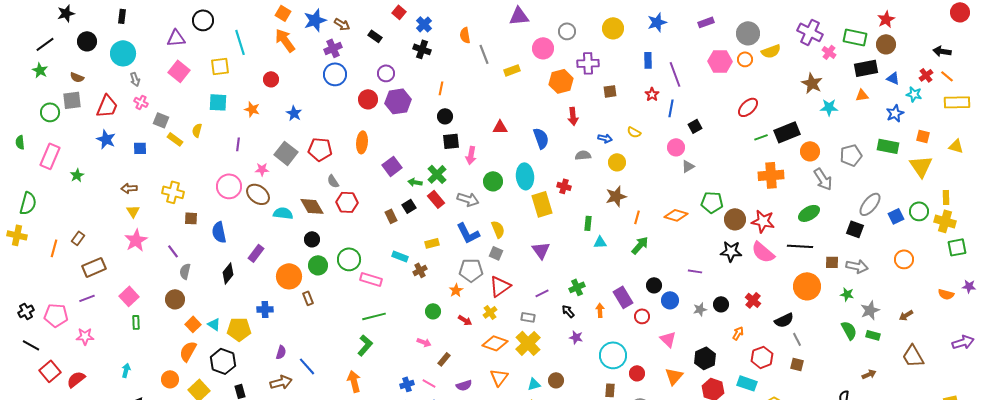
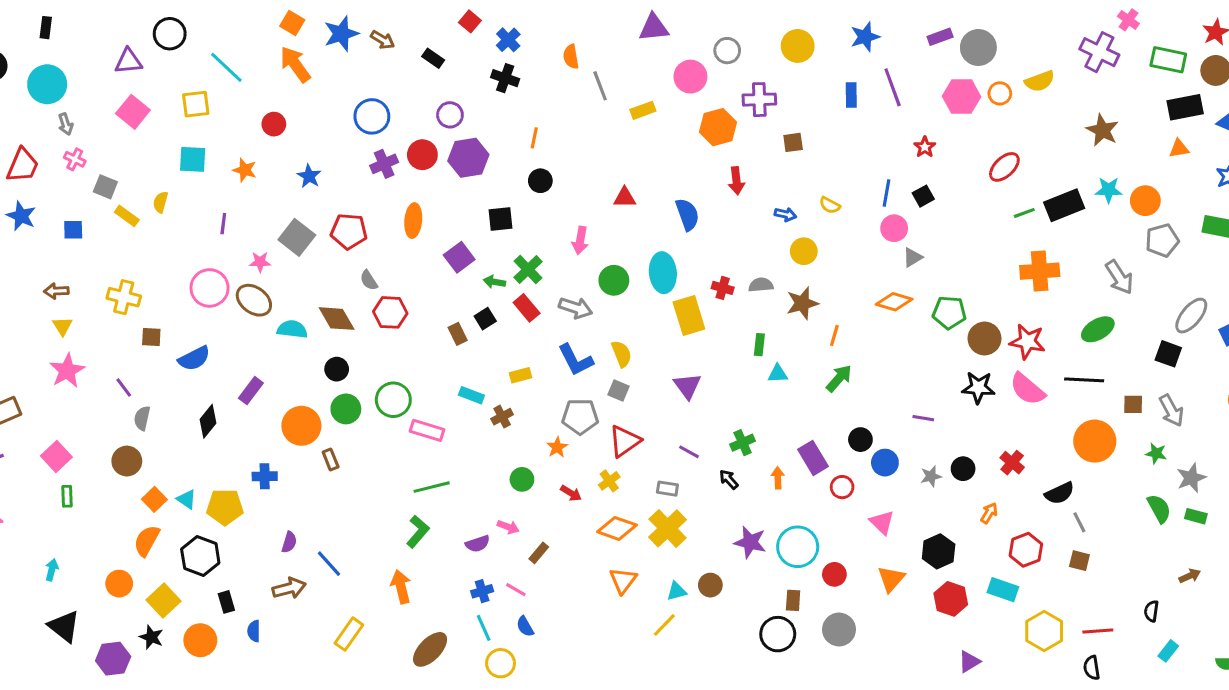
gray circle: (748, 33) -> (978, 47), moved
cyan line: (240, 42) -> (226, 67), turned -30
purple cross: (333, 48) -> (384, 164), moved
pink cross: (829, 52) -> (1128, 20), moved
purple line: (675, 74) -> (893, 87), moved
red star: (652, 94) -> (925, 147), moved
cyan star: (829, 107) -> (1109, 190), moved
blue line: (671, 108) -> (886, 193), moved
black square: (451, 141) -> (501, 219), moved
orange circle: (810, 151) -> (1145, 201), moved
gray semicircle: (583, 155) -> (761, 285), moved
orange diamond: (676, 215) -> (894, 302), moved
blue semicircle: (219, 232) -> (194, 358), turned -105
gray arrow: (857, 266) -> (1171, 410), turned 50
purple line: (542, 293) -> (689, 452), turned 56
purple star: (576, 337) -> (750, 542), moved, size x1.5
purple semicircle: (464, 385) -> (478, 544), moved

